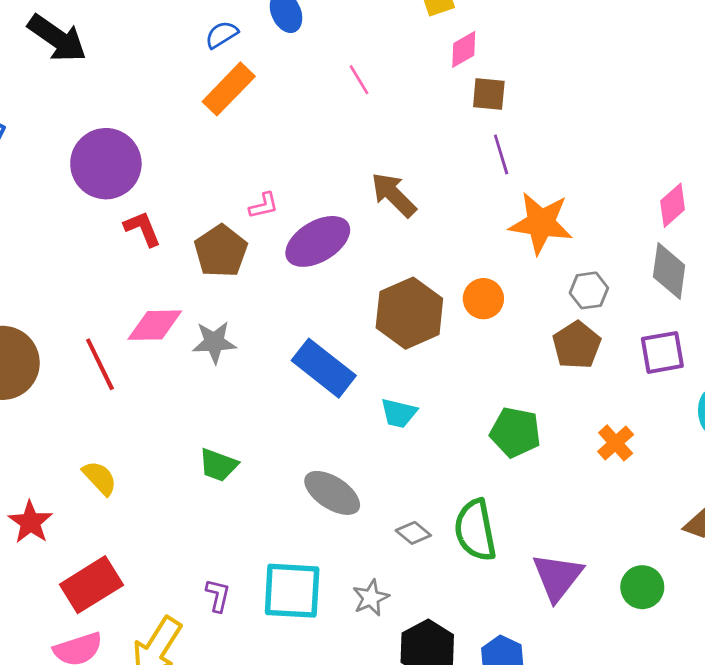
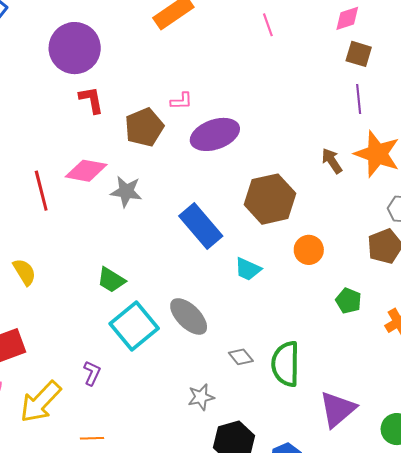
brown arrow: (394, 195) -> (332, 161), moved, size x0.7
orange circle: (483, 299) -> (309, 250), moved
green pentagon: (515, 432) -> (348, 301), moved, size x0.7
cyan square: (292, 591) -> (134, 326), moved, turned 36

